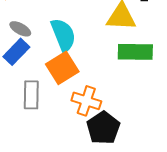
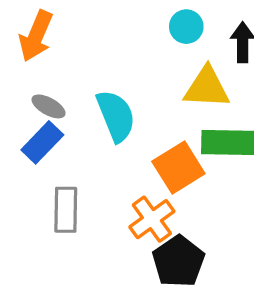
orange square: (62, 68) -> (178, 167), moved
orange cross: (86, 101) -> (152, 219), turned 36

